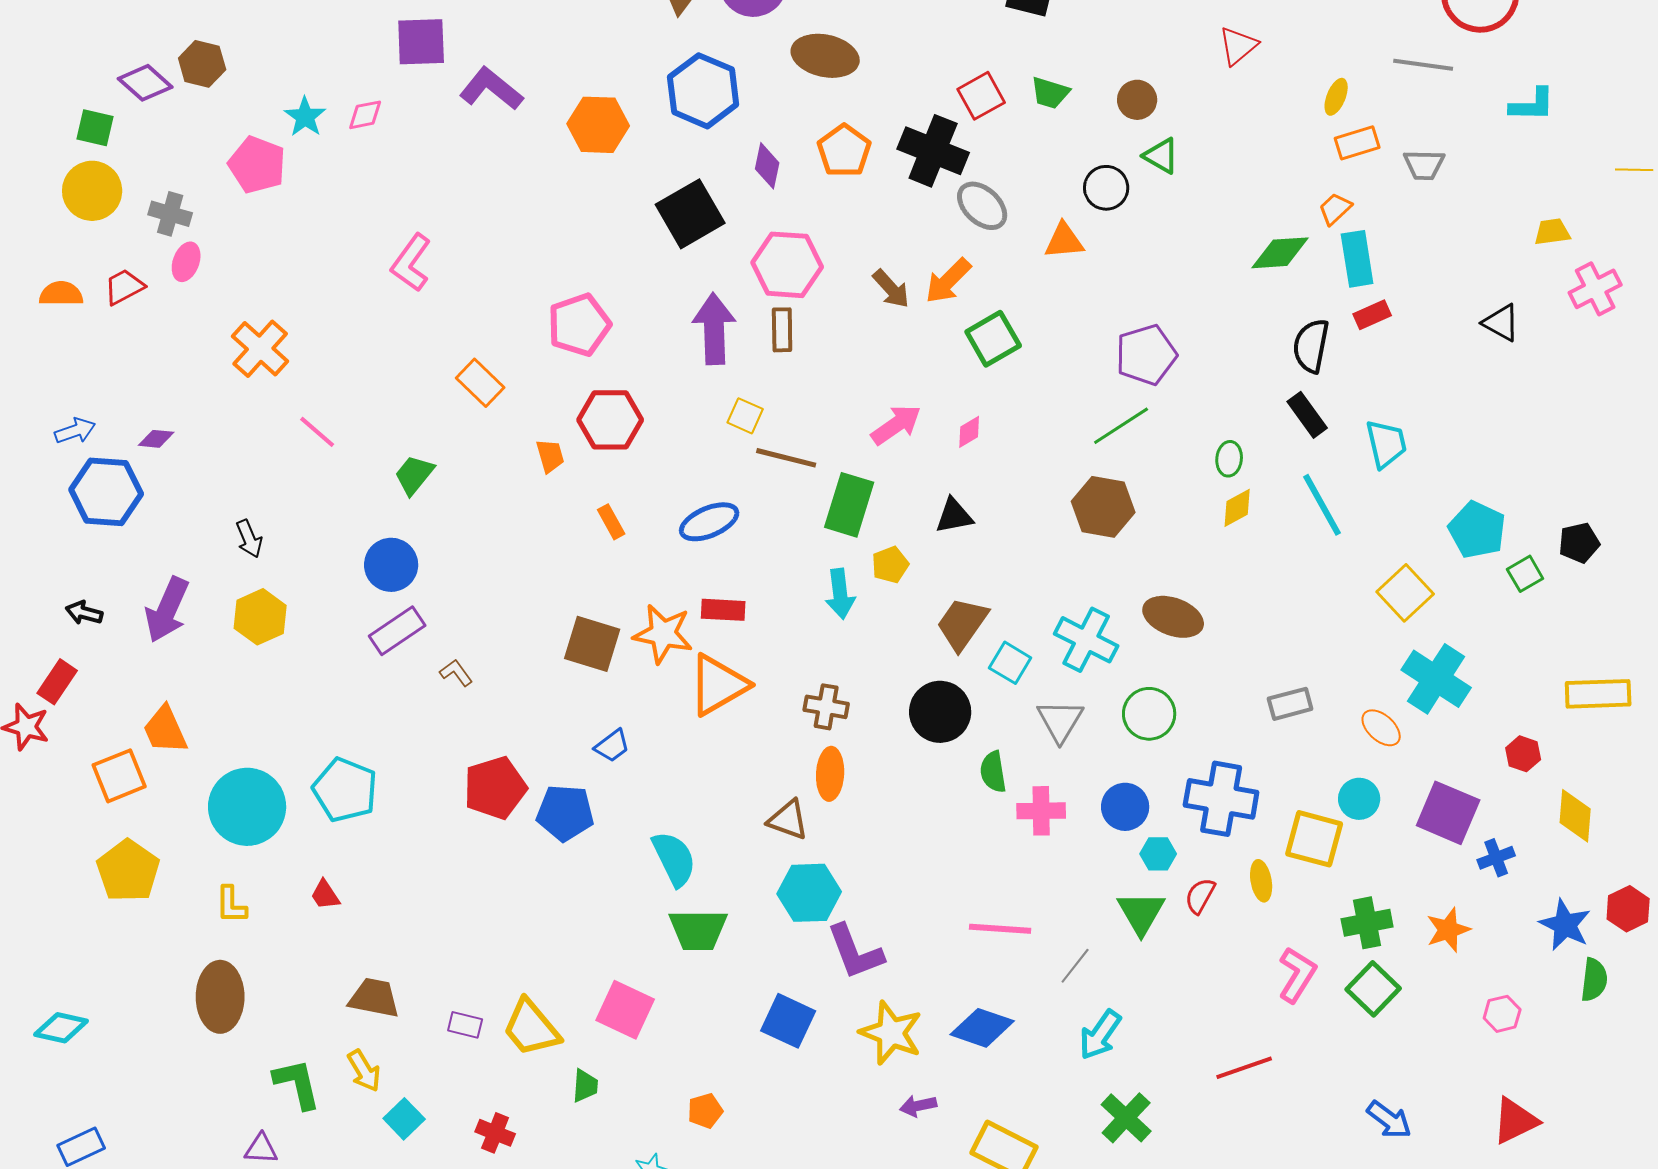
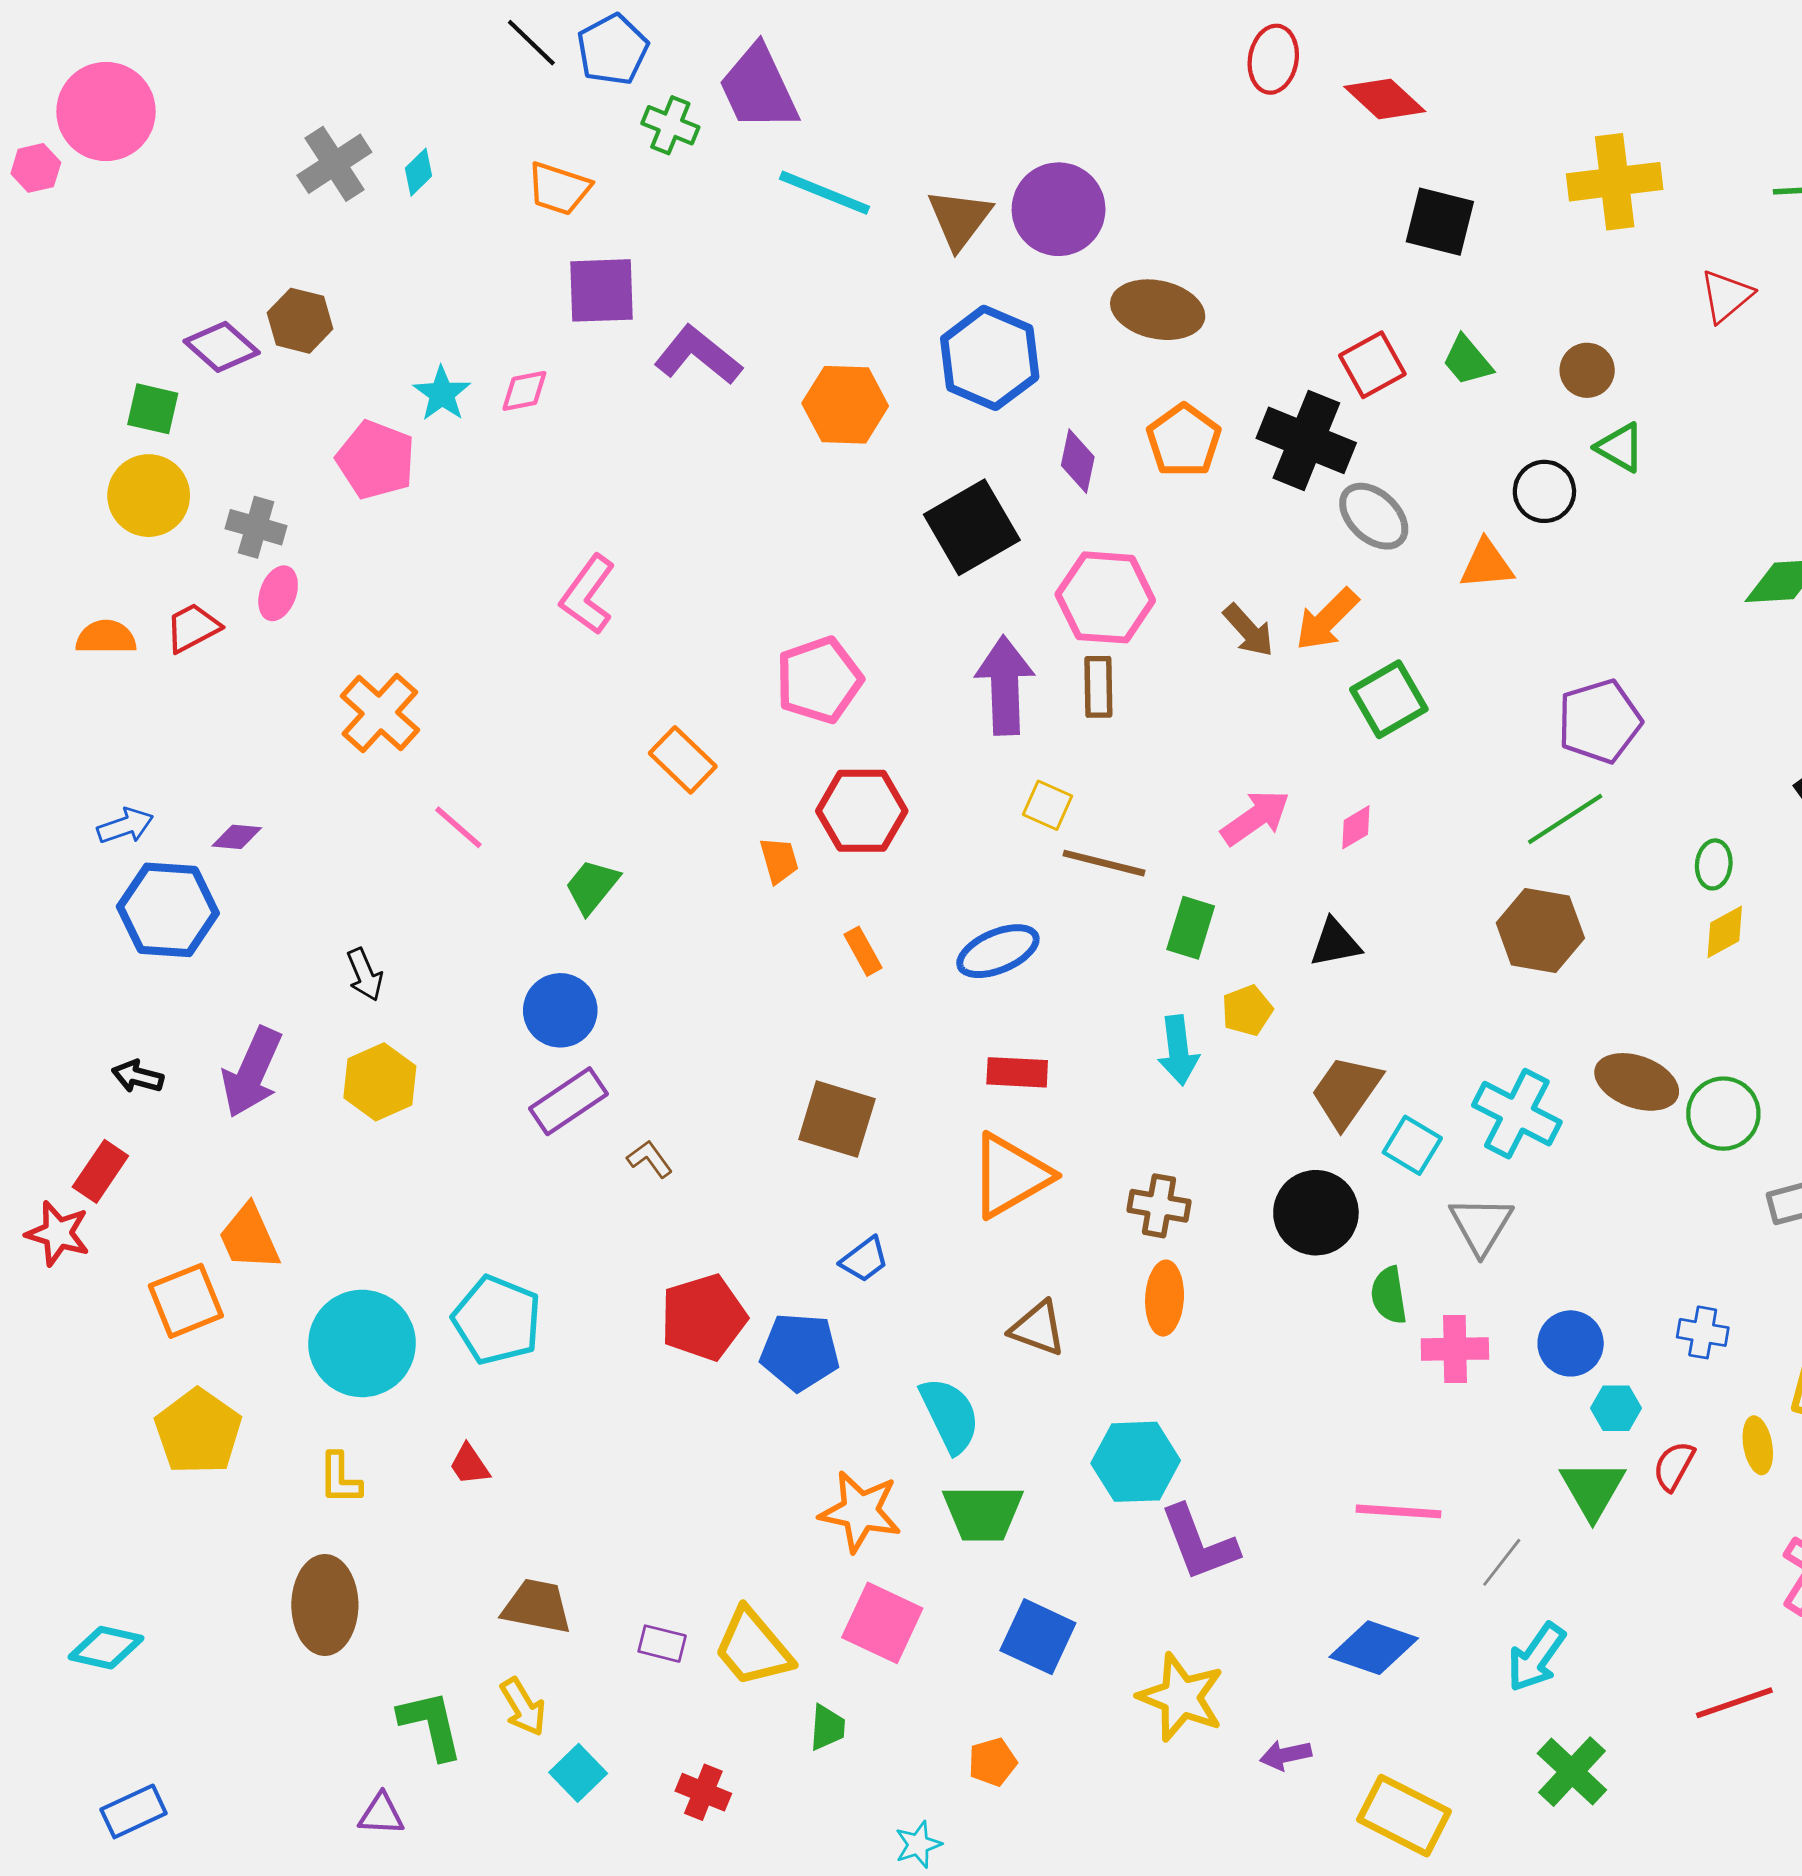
green trapezoid: (1050, 93) -> (1467, 361), turned 33
green rectangle: (849, 505) -> (1191, 928), size x0.7
orange star: (663, 634) -> (860, 1511), moved
green circle: (1149, 714) -> (1723, 1114), moved
blue cross: (1221, 799) -> (1703, 1332), size x0.5
brown triangle: (788, 820) -> (1038, 1328), moved
blue square: (788, 1021) -> (1038, 1637), moved
yellow star: (891, 1033) -> (1181, 1697), moved

